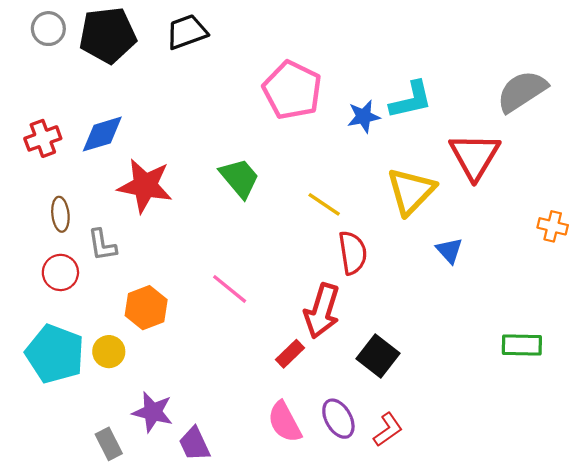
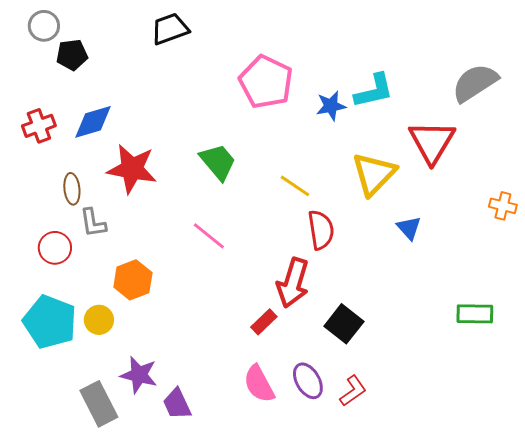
black pentagon: (108, 35) -> (72, 55), moved, size x0.6
brown ellipse: (60, 214) -> (72, 189), moved
pink line: (230, 289) -> (209, 236), moved
gray rectangle: (109, 444) -> (99, 404), size x1.5

